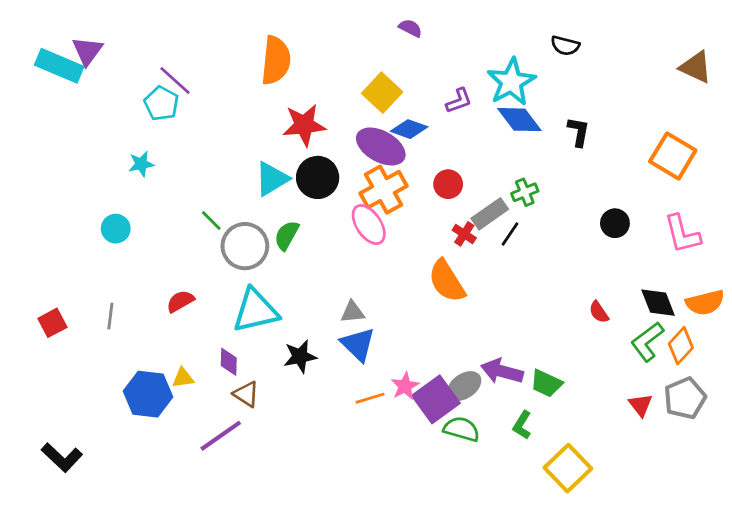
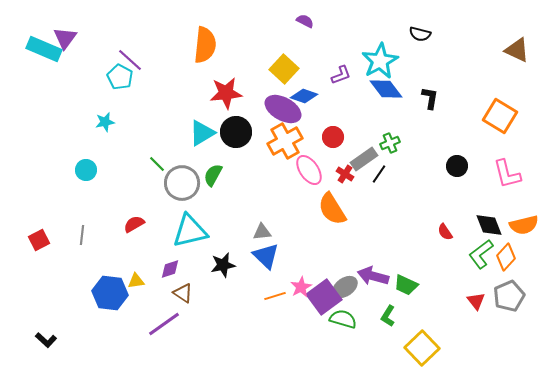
pink ellipse: (369, 225) -> (309, 170), moved
purple diamond: (229, 362) -> (170, 269), turned 70
black L-shape: (62, 457) -> (46, 340), size x0.7

